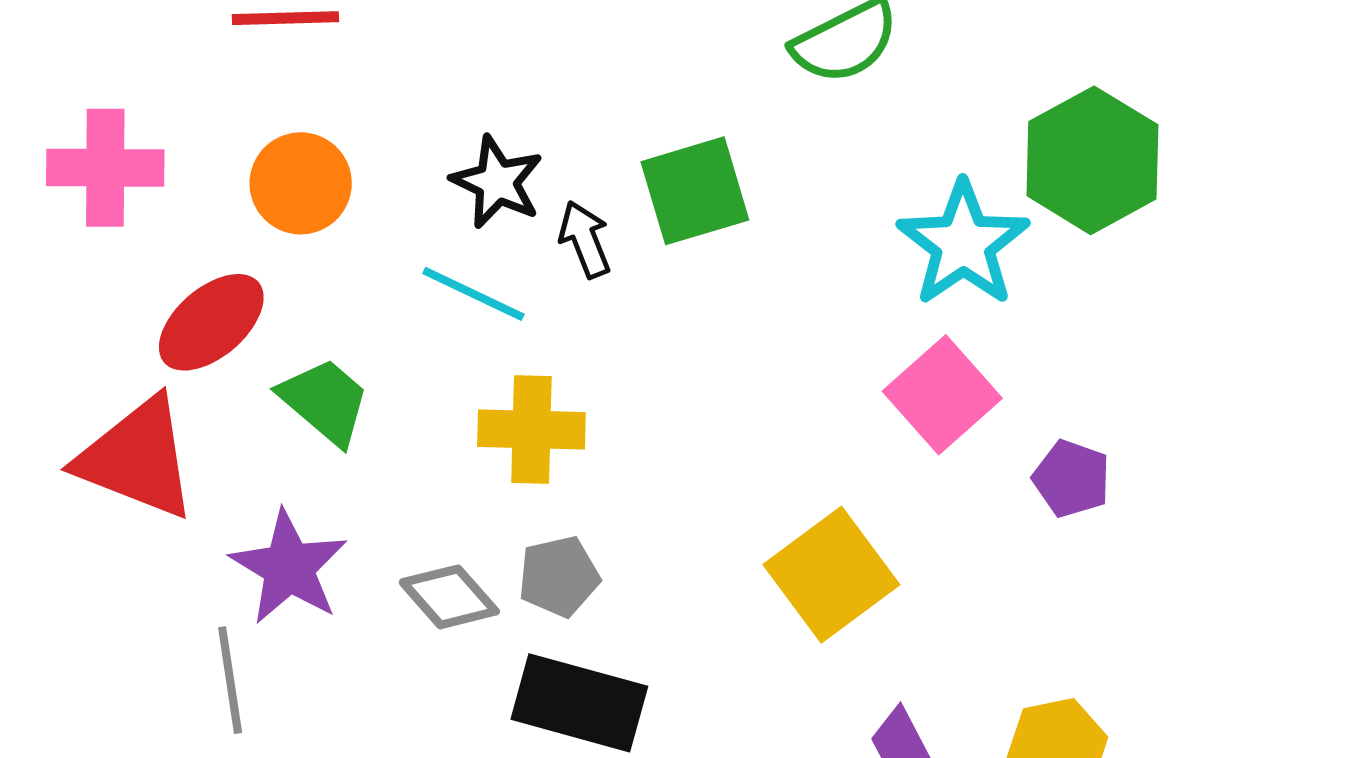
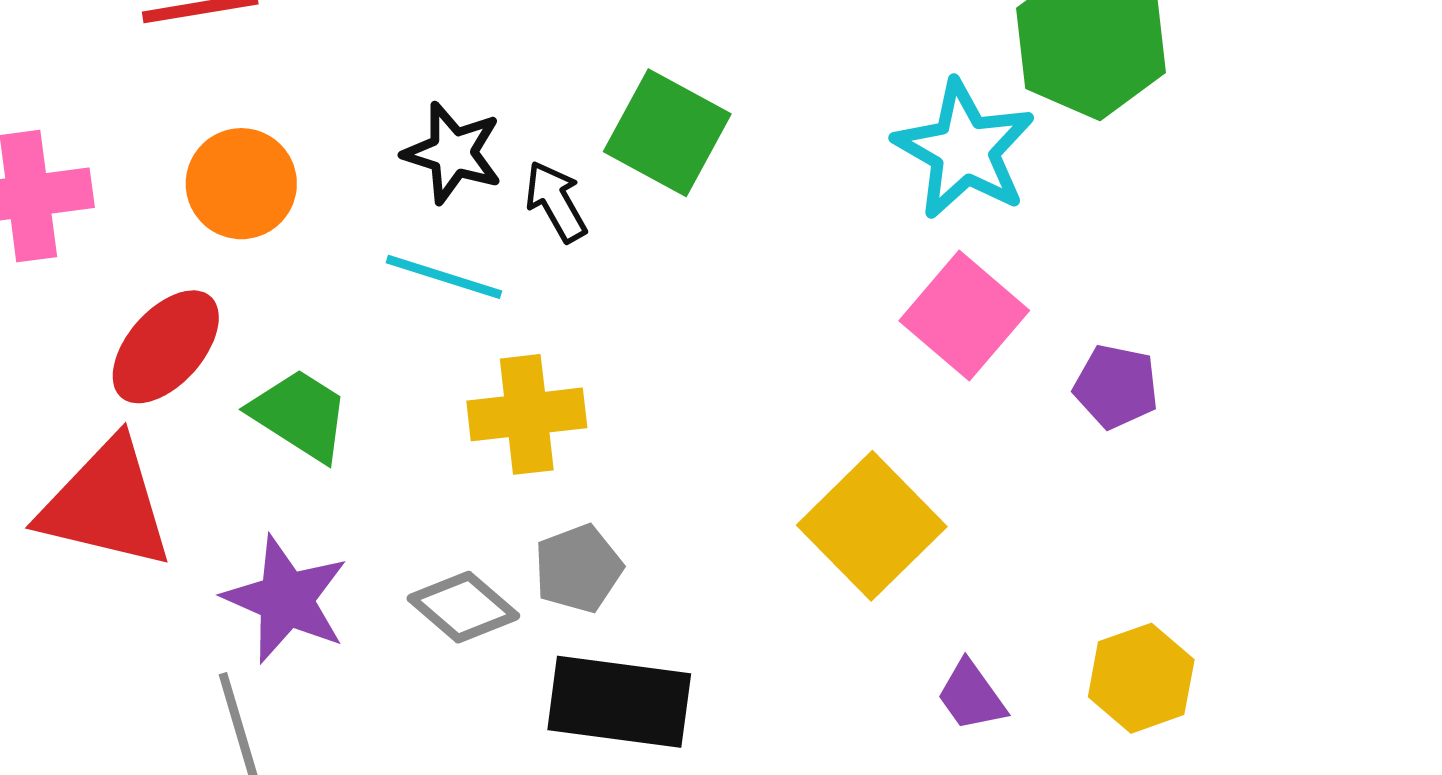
green square: (695, 191) -> (667, 133), turned -37

